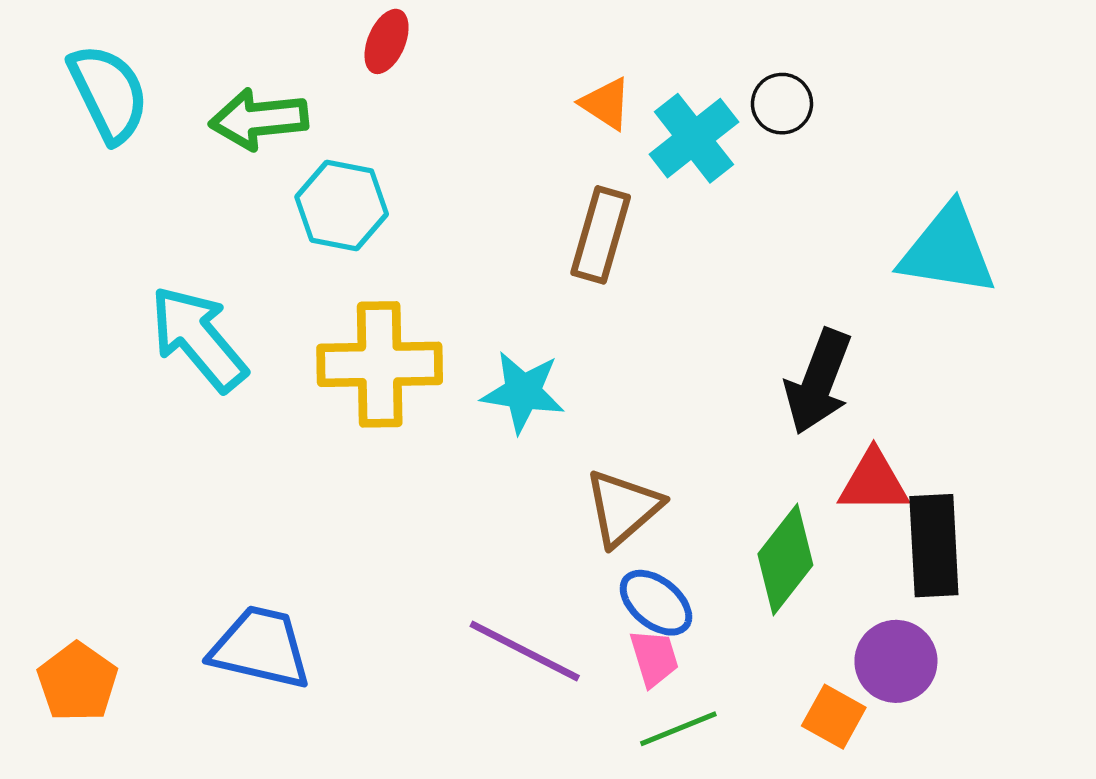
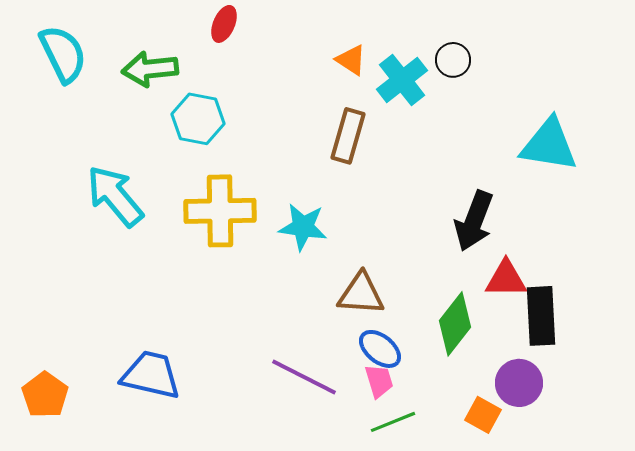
brown triangle: (623, 508) -> (361, 294), turned 45

